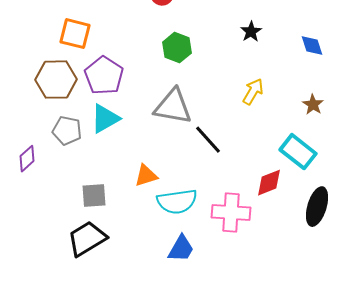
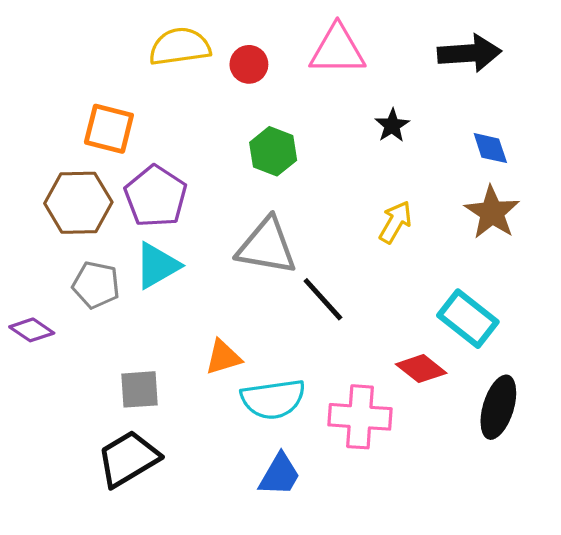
brown star: (313, 105) -> (492, 212), moved, size x1.6
purple diamond: (27, 159) -> (32, 330), turned 76
red diamond: (269, 183) -> (421, 369), turned 60

